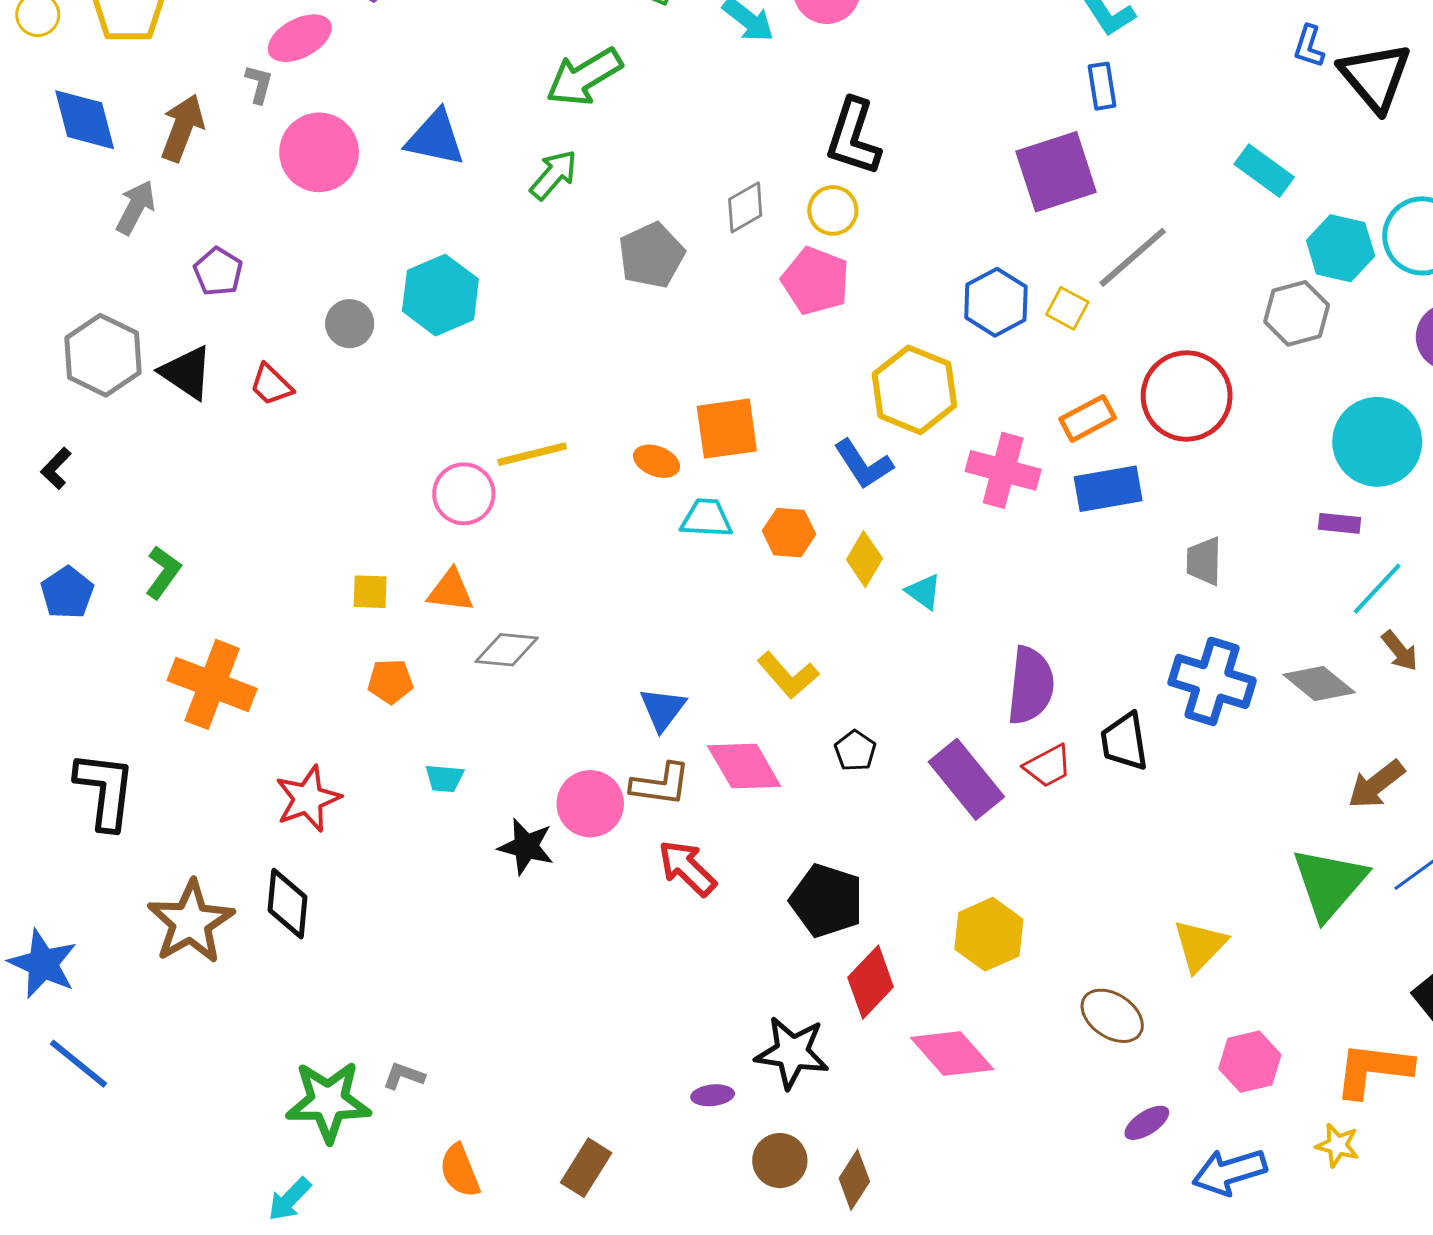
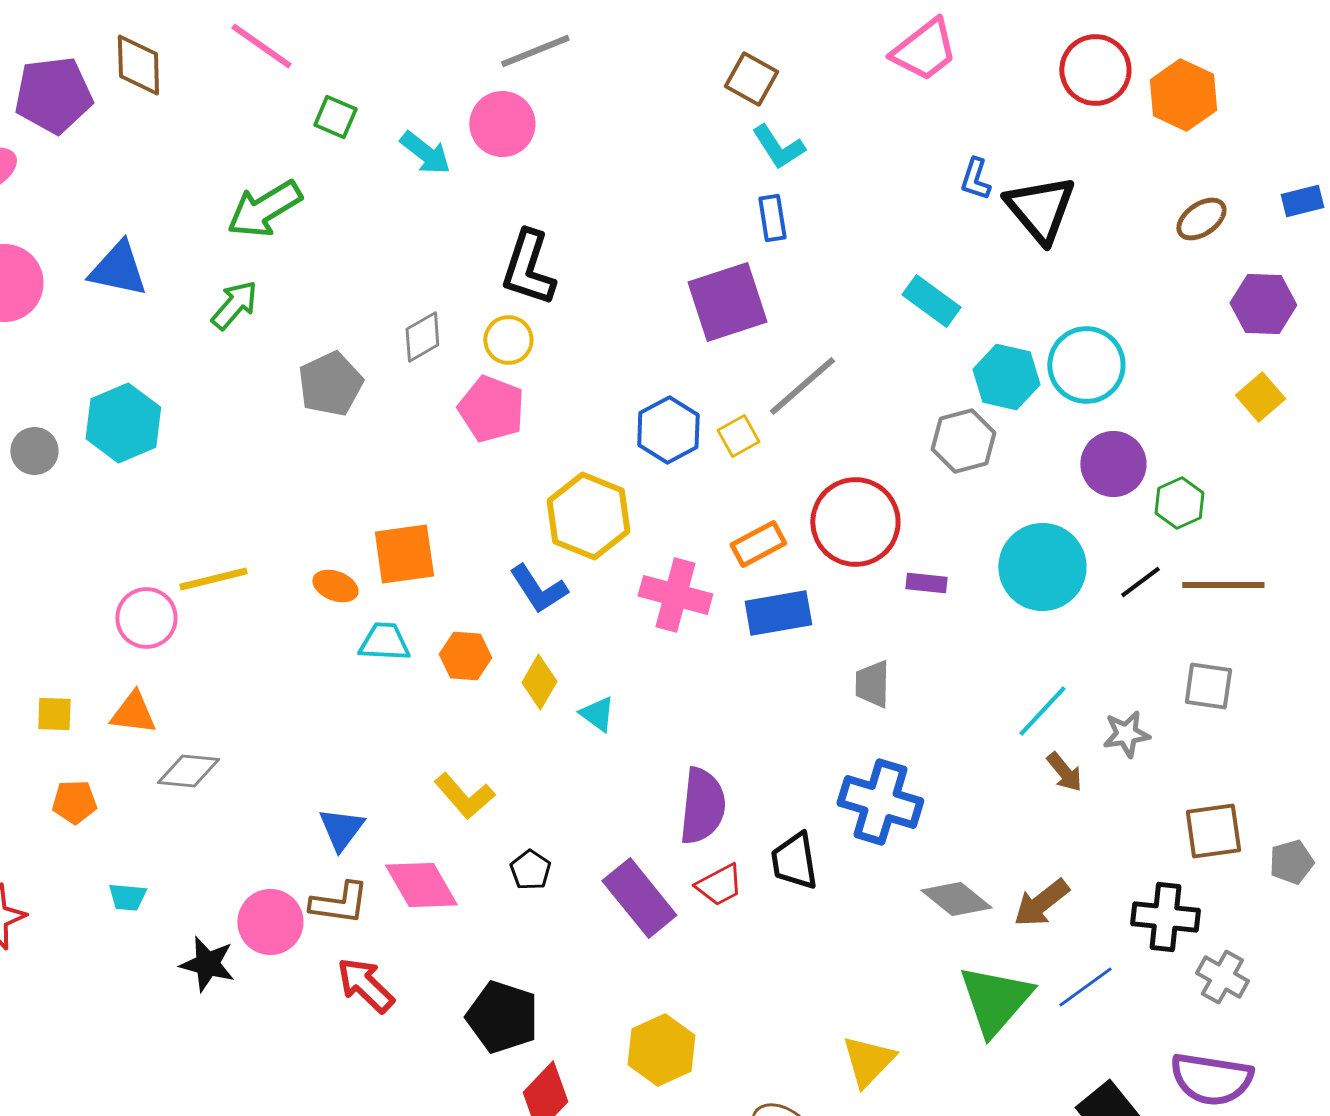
yellow square: (1067, 308) -> (738, 436), turned 33
purple rectangle: (1339, 523) -> (926, 583), moved
gray diamond: (1319, 683) -> (956, 899), moved

